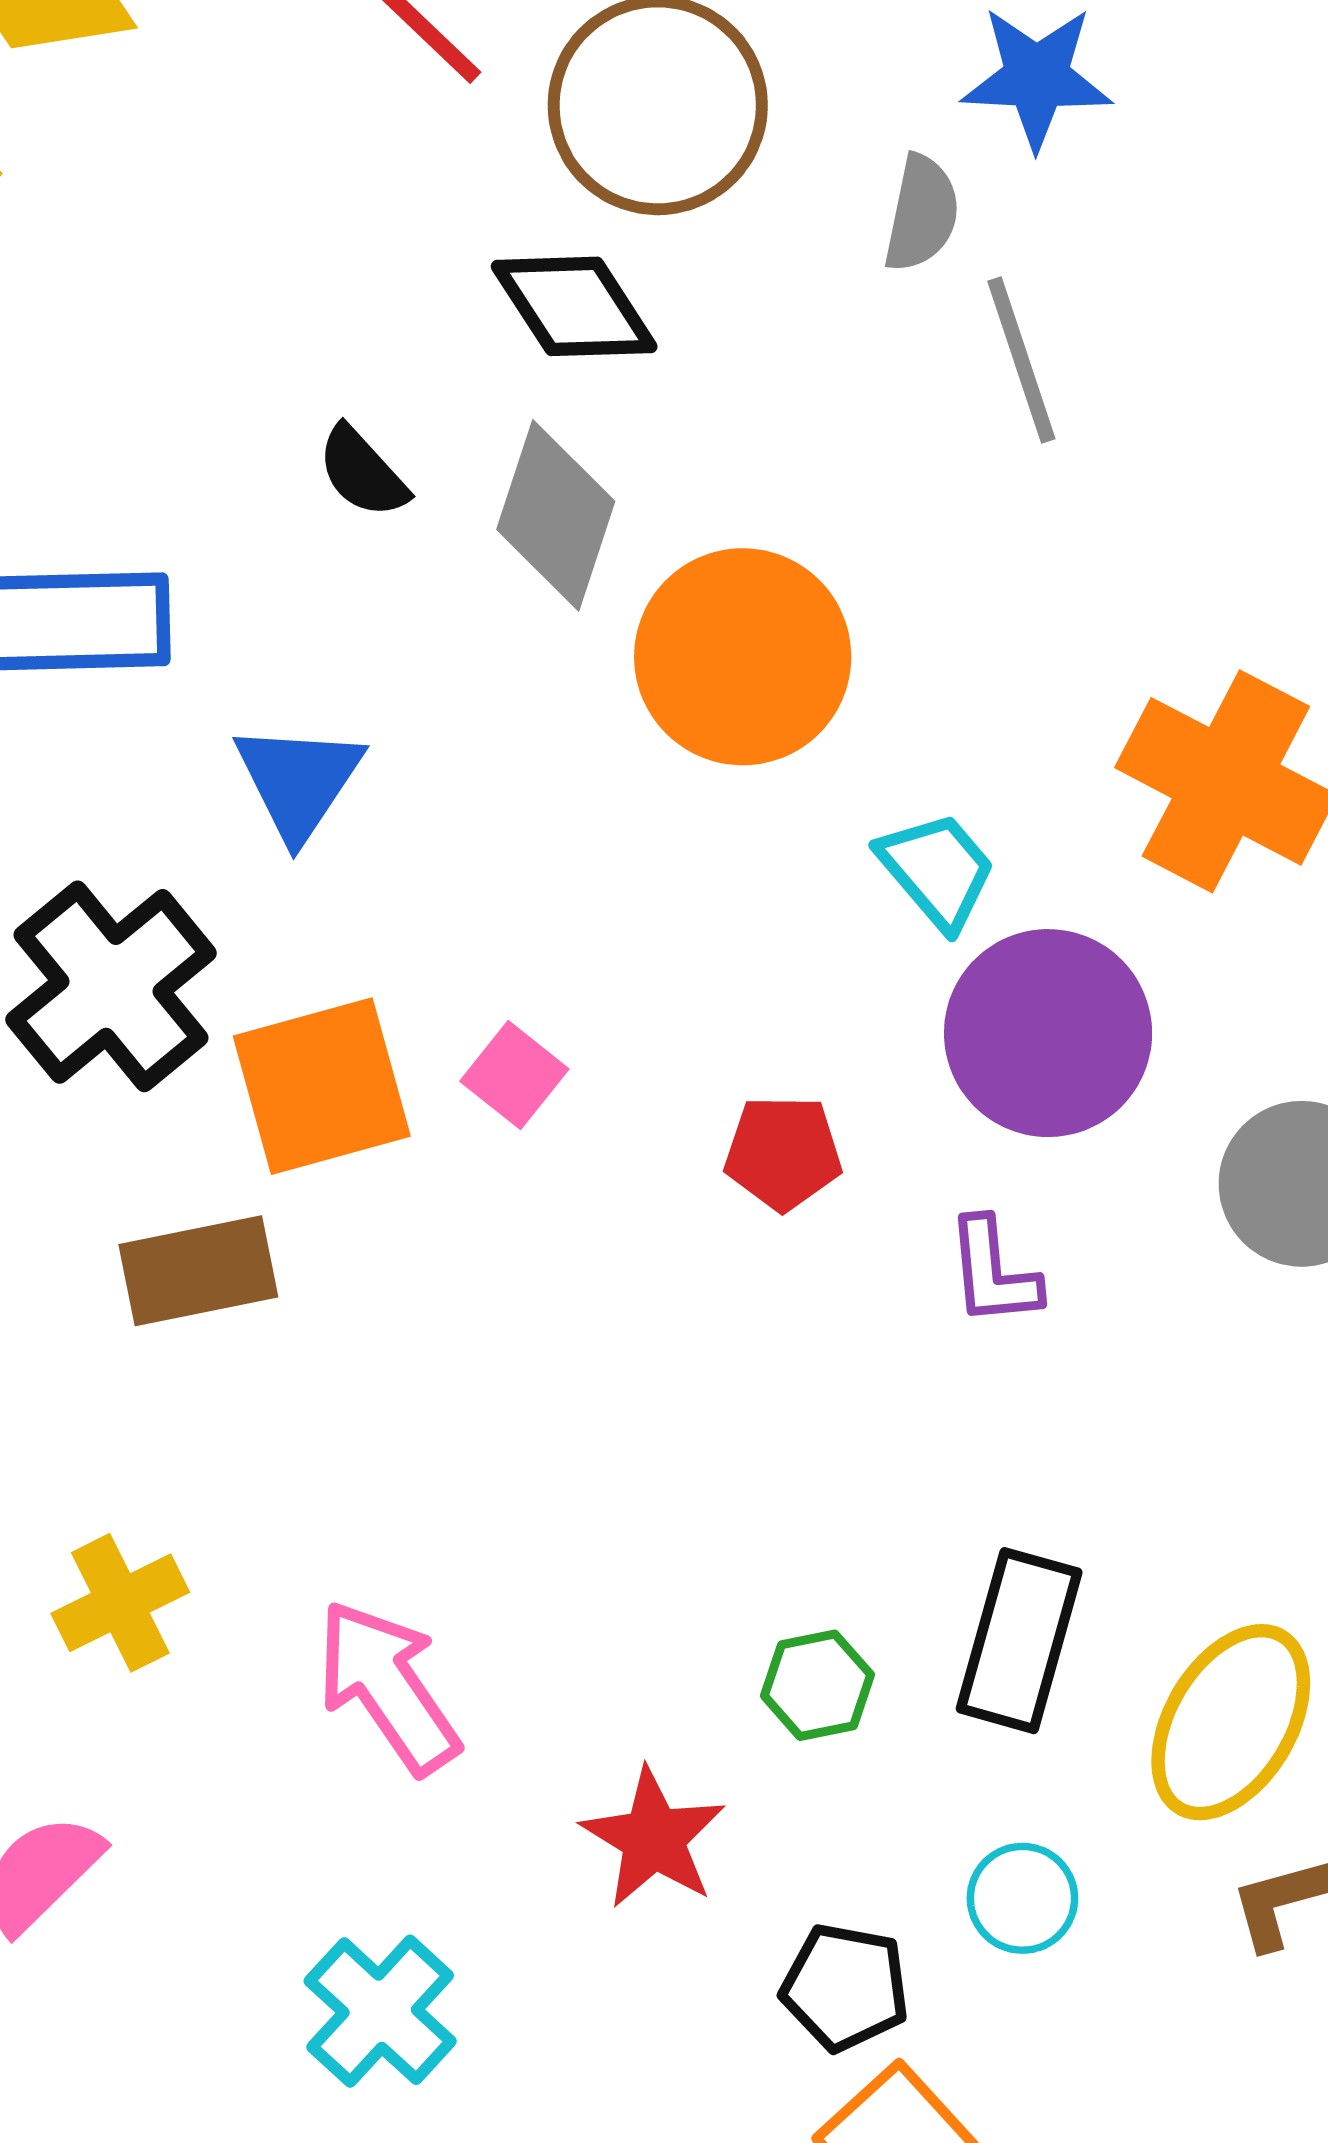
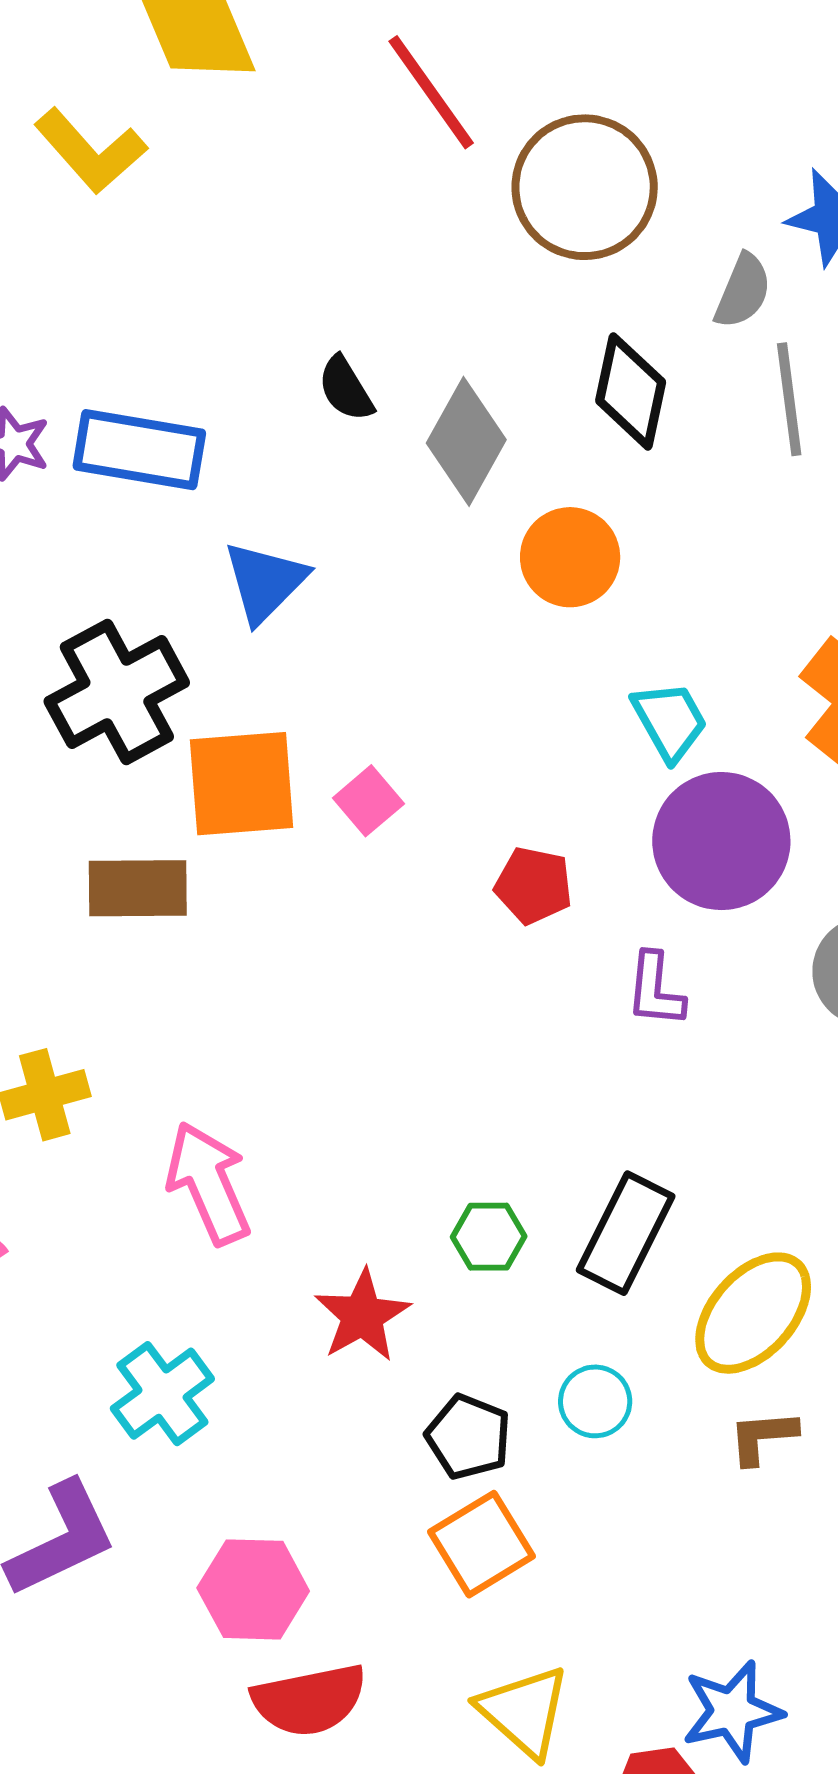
black diamond: (574, 306) -> (631, 391), moved, turned 34
orange circle: (743, 657) -> (570, 557), size x0.7

